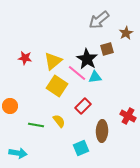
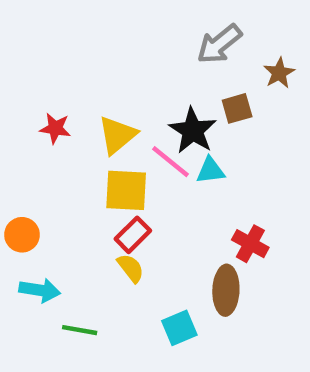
yellow square: (57, 86) -> (126, 190), turned -30
red rectangle: (83, 106) -> (133, 235), moved
red cross: (128, 116) -> (250, 244), moved
green line: (36, 125) -> (80, 330), moved
cyan arrow: (18, 153) -> (40, 290), moved

